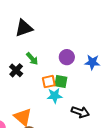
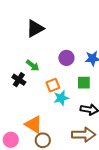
black triangle: (24, 28) -> (35, 28), moved
green square: (61, 82) -> (84, 83), moved

